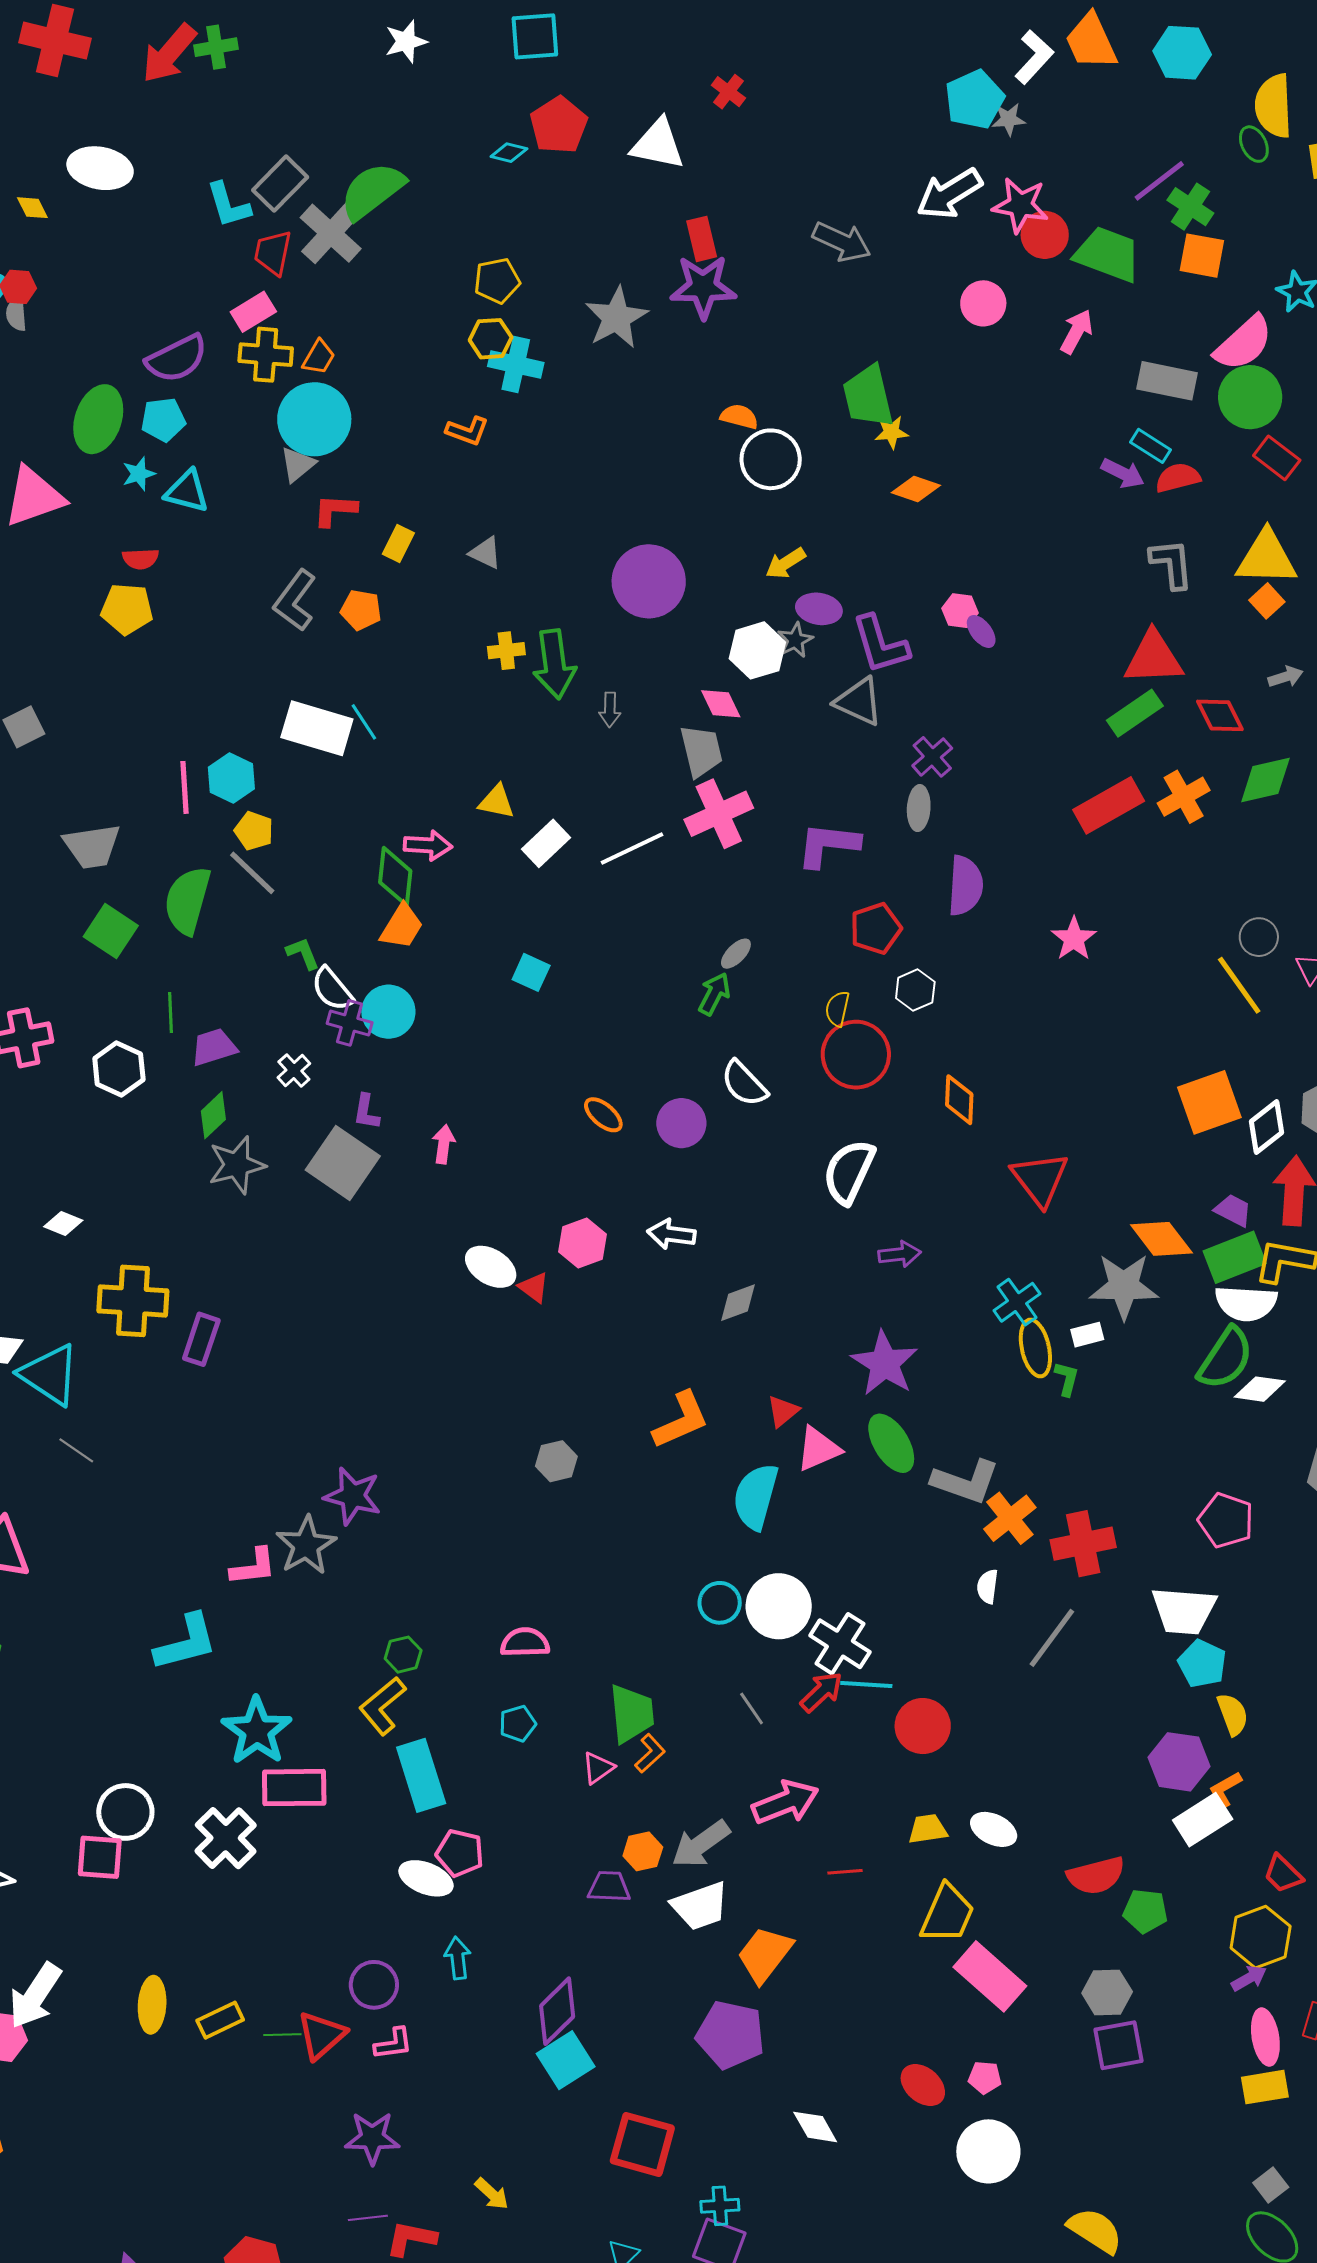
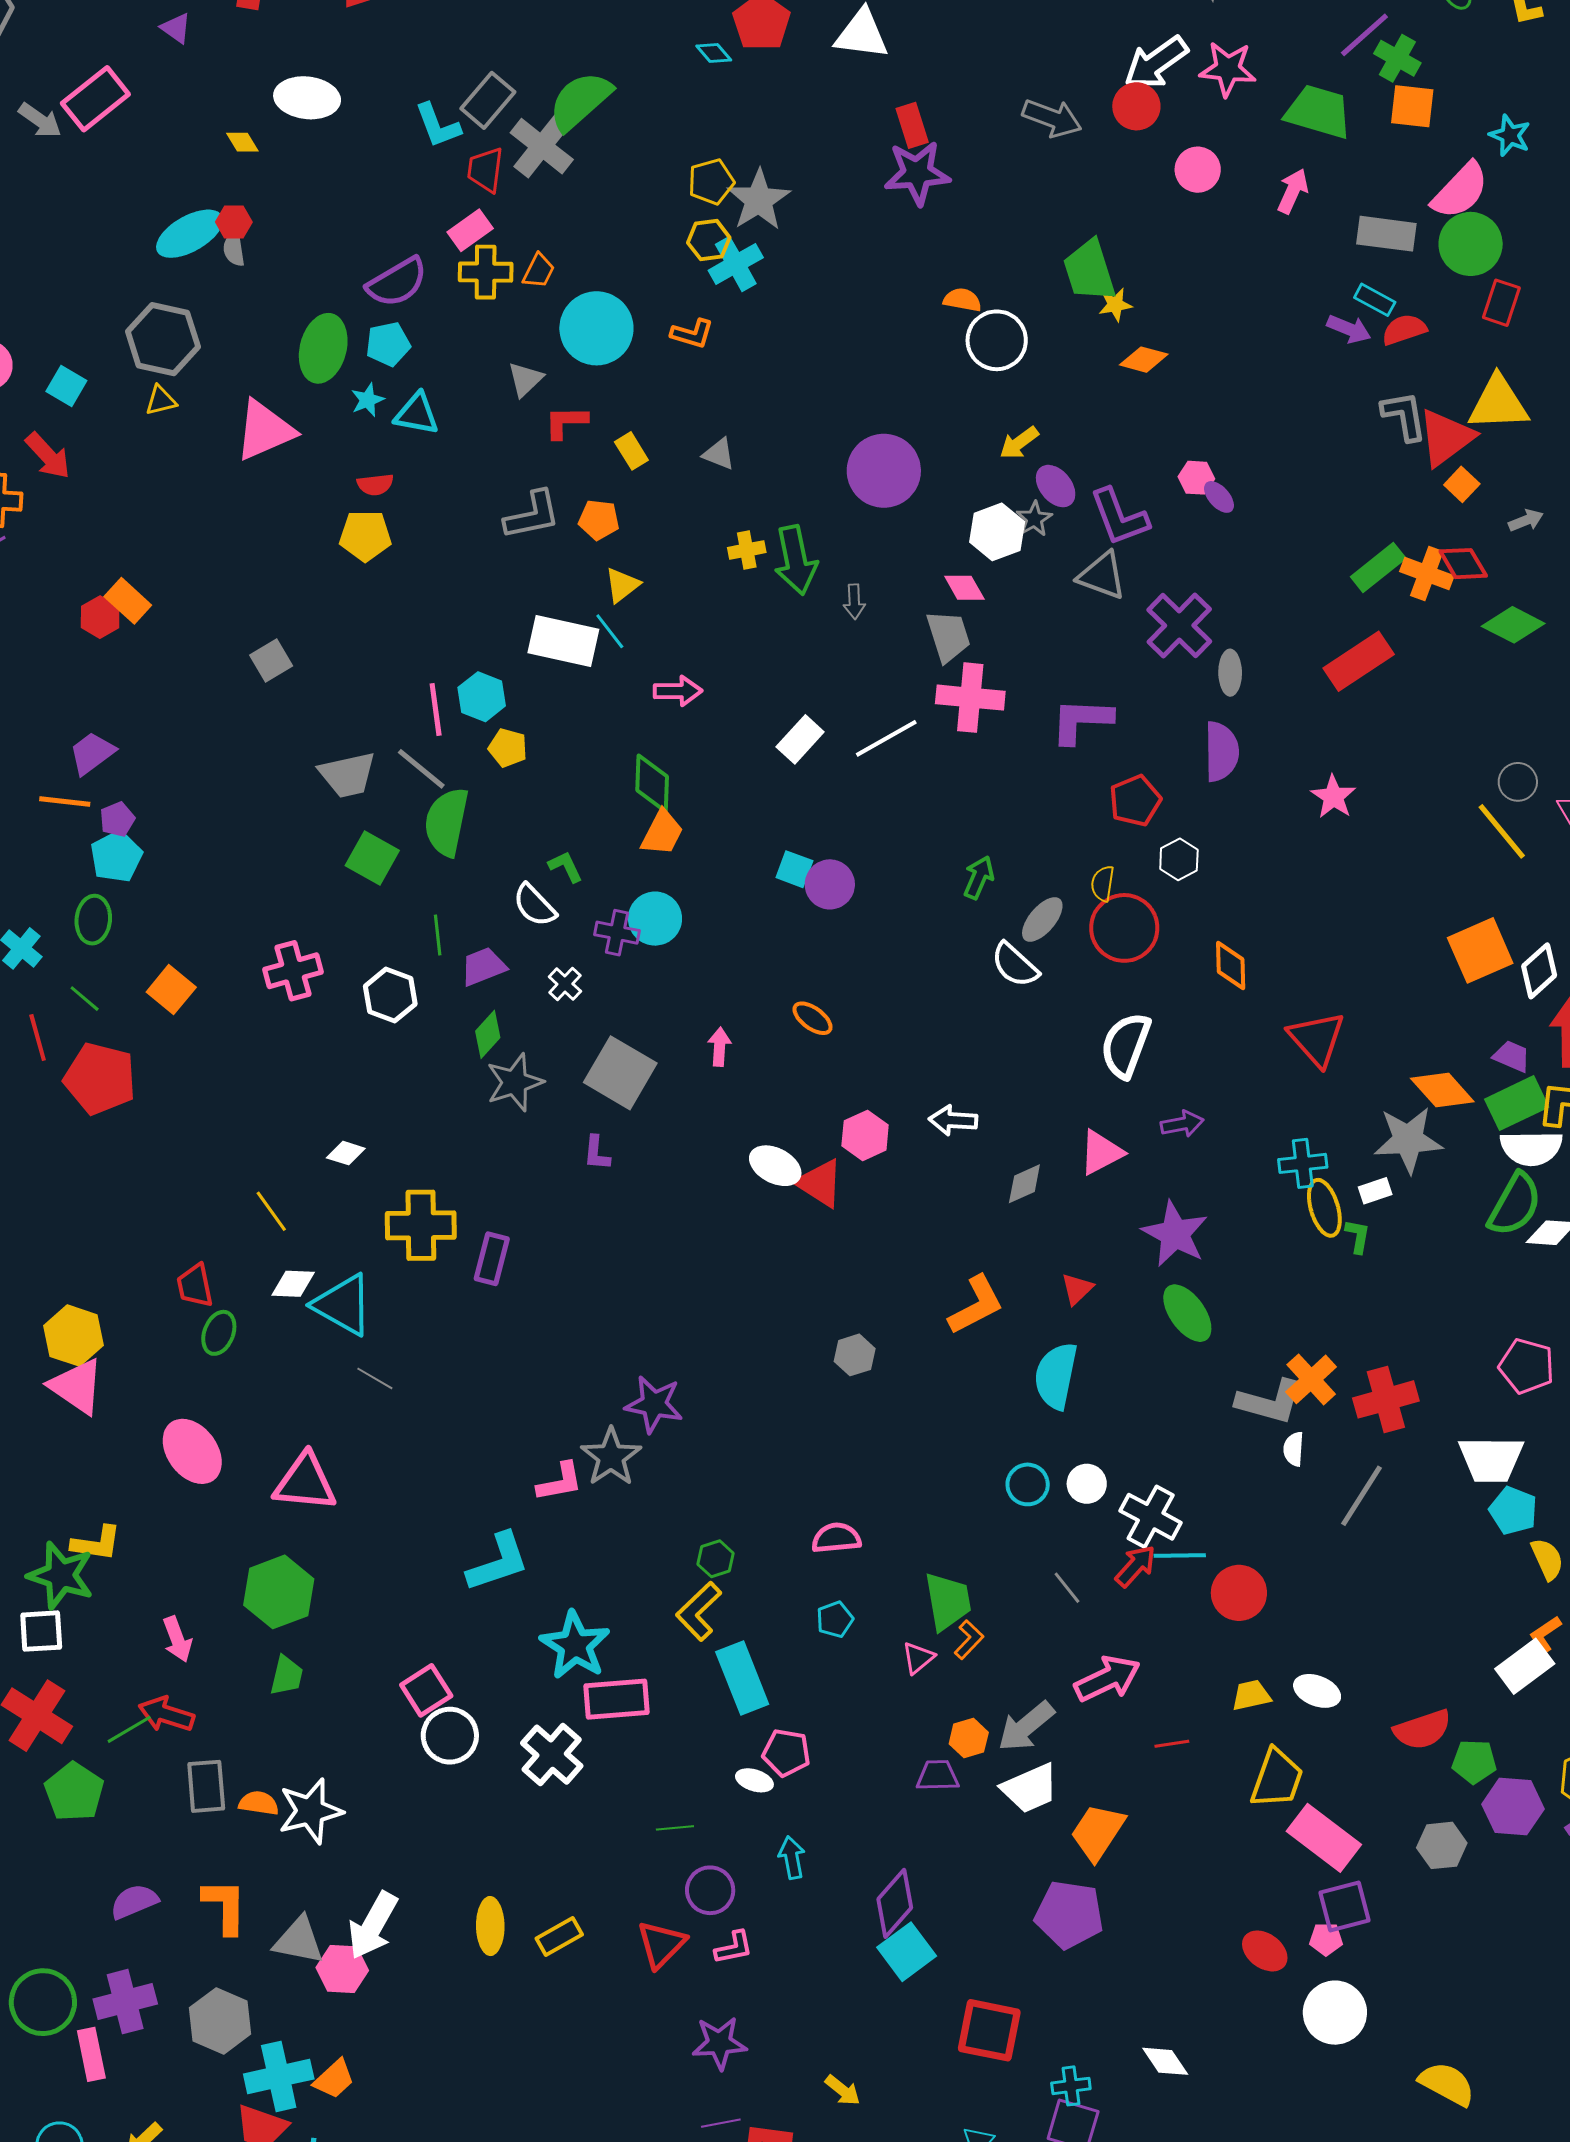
cyan diamond: (509, 153) -> (714, 53), turned 39
red circle: (1045, 235) -> (1136, 106), moved
gray star: (616, 318) -> (759, 200), moved
cyan cross: (516, 365) -> (736, 264), turned -38
cyan circle: (314, 419) -> (596, 328), moved
red rectangle: (1277, 458) -> (1501, 303), turned 75
yellow rectangle: (398, 544) -> (631, 451), turned -54
gray L-shape: (295, 600) -> (532, 515), turned -134
orange square: (1267, 601) -> (1462, 484), moved
purple ellipse: (819, 609) -> (1056, 486), turned 45
red triangle: (1153, 658) -> (1446, 438), moved, turned -30
purple cross: (932, 757) -> (1179, 626), size x1.6
green diamond: (1265, 780) -> (1513, 625), turned 44
orange cross: (1184, 797) -> (1427, 574), moved, turned -36
yellow triangle: (497, 802) -> (622, 585), moved, turned -45
gray ellipse: (919, 808) -> (1230, 673), moved
pink cross: (719, 814) -> (970, 698), turned 34
pink arrow: (428, 845) -> (678, 691), moved
gray line: (252, 873) -> (421, 769), moved
gray ellipse: (736, 954) -> (1042, 919), moved, size x1.4
white semicircle: (332, 989) -> (535, 905), moved
purple L-shape: (366, 1112) -> (597, 1153), moved
orange ellipse: (603, 1115) -> (812, 1018), moved
purple circle: (681, 1123) -> (830, 884), moved
red triangle: (534, 1287) -> (820, 1183), size x1.6
cyan cross: (1017, 1302) -> (1303, 1163), turned 33
pink triangle: (818, 1449) -> (1101, 1153), moved
gray L-shape: (966, 1482) -> (1270, 1402), moved
white circle: (779, 1606) -> (1087, 1484), size x0.6
purple hexagon: (1179, 1762) -> (1513, 1807), moved
pink square: (100, 1857) -> (426, 1690), moved, turned -33
white ellipse: (426, 1878) -> (754, 1780), size x0.7
green line: (282, 2035) -> (675, 1828), moved
purple square: (1118, 2045) -> (1344, 1906), moved
white diamond: (815, 2127) -> (1165, 2061), moved

